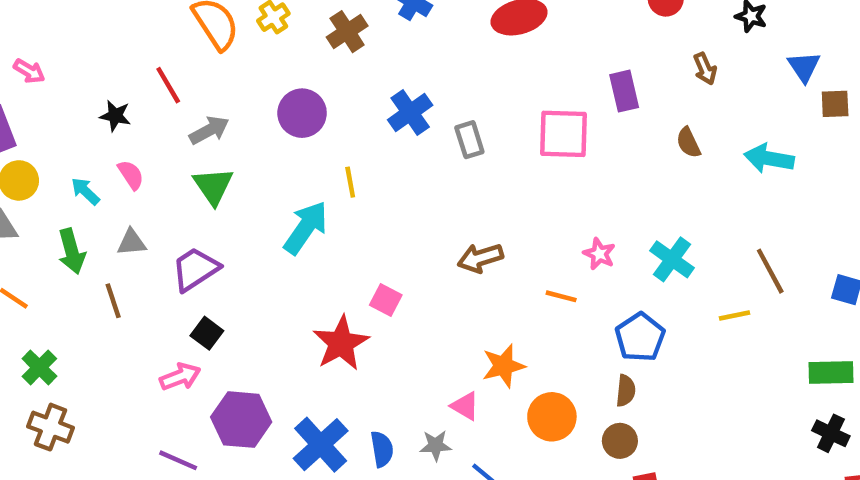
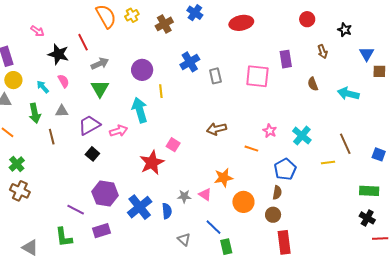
pink arrow: (29, 71) -> (37, 31), moved
purple circle: (302, 113) -> (142, 70), moved
black star: (115, 116) -> (58, 54), size x1.5
cyan arrow: (306, 228) -> (140, 110), turned -55
pink arrow: (180, 377) -> (119, 131), moved
gray star: (436, 445) -> (184, 196), moved

